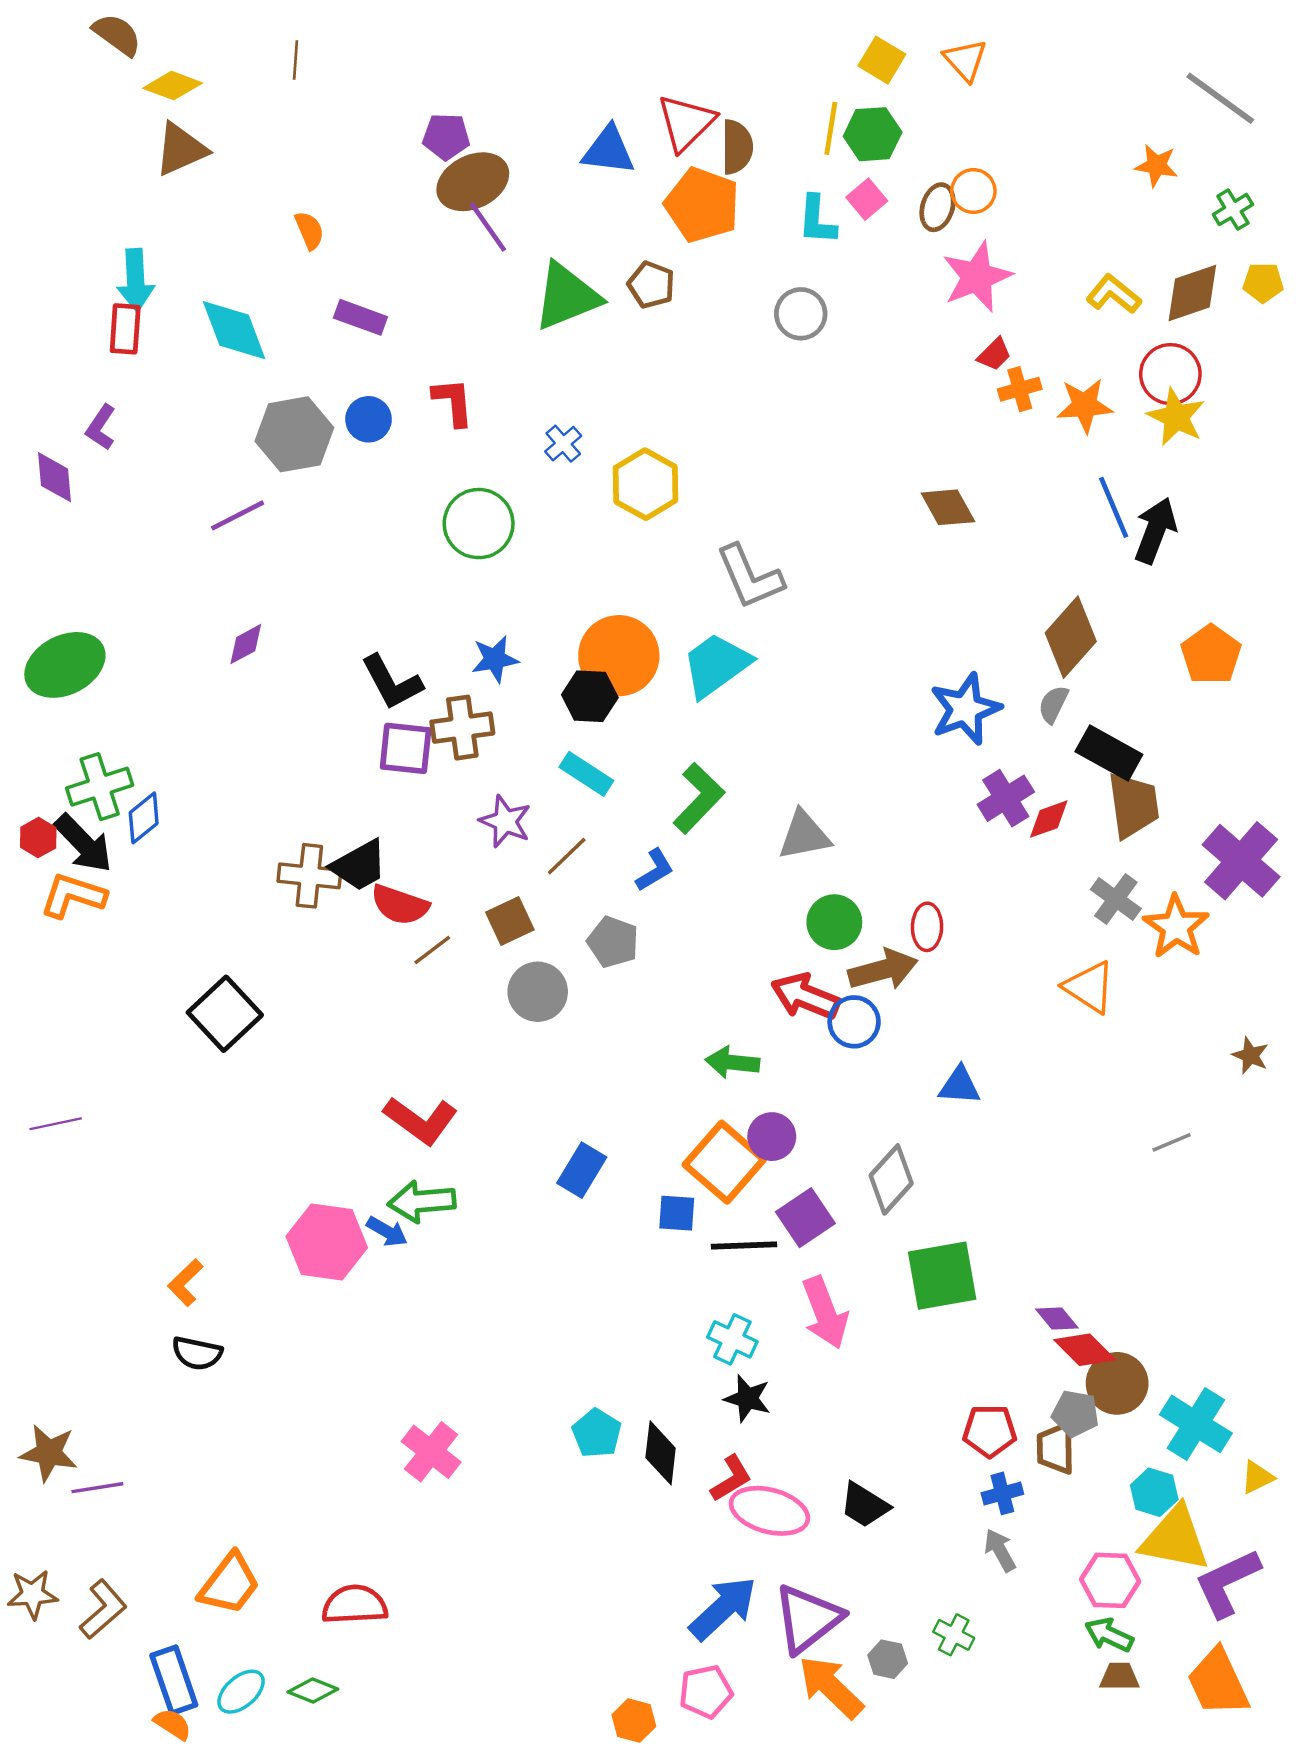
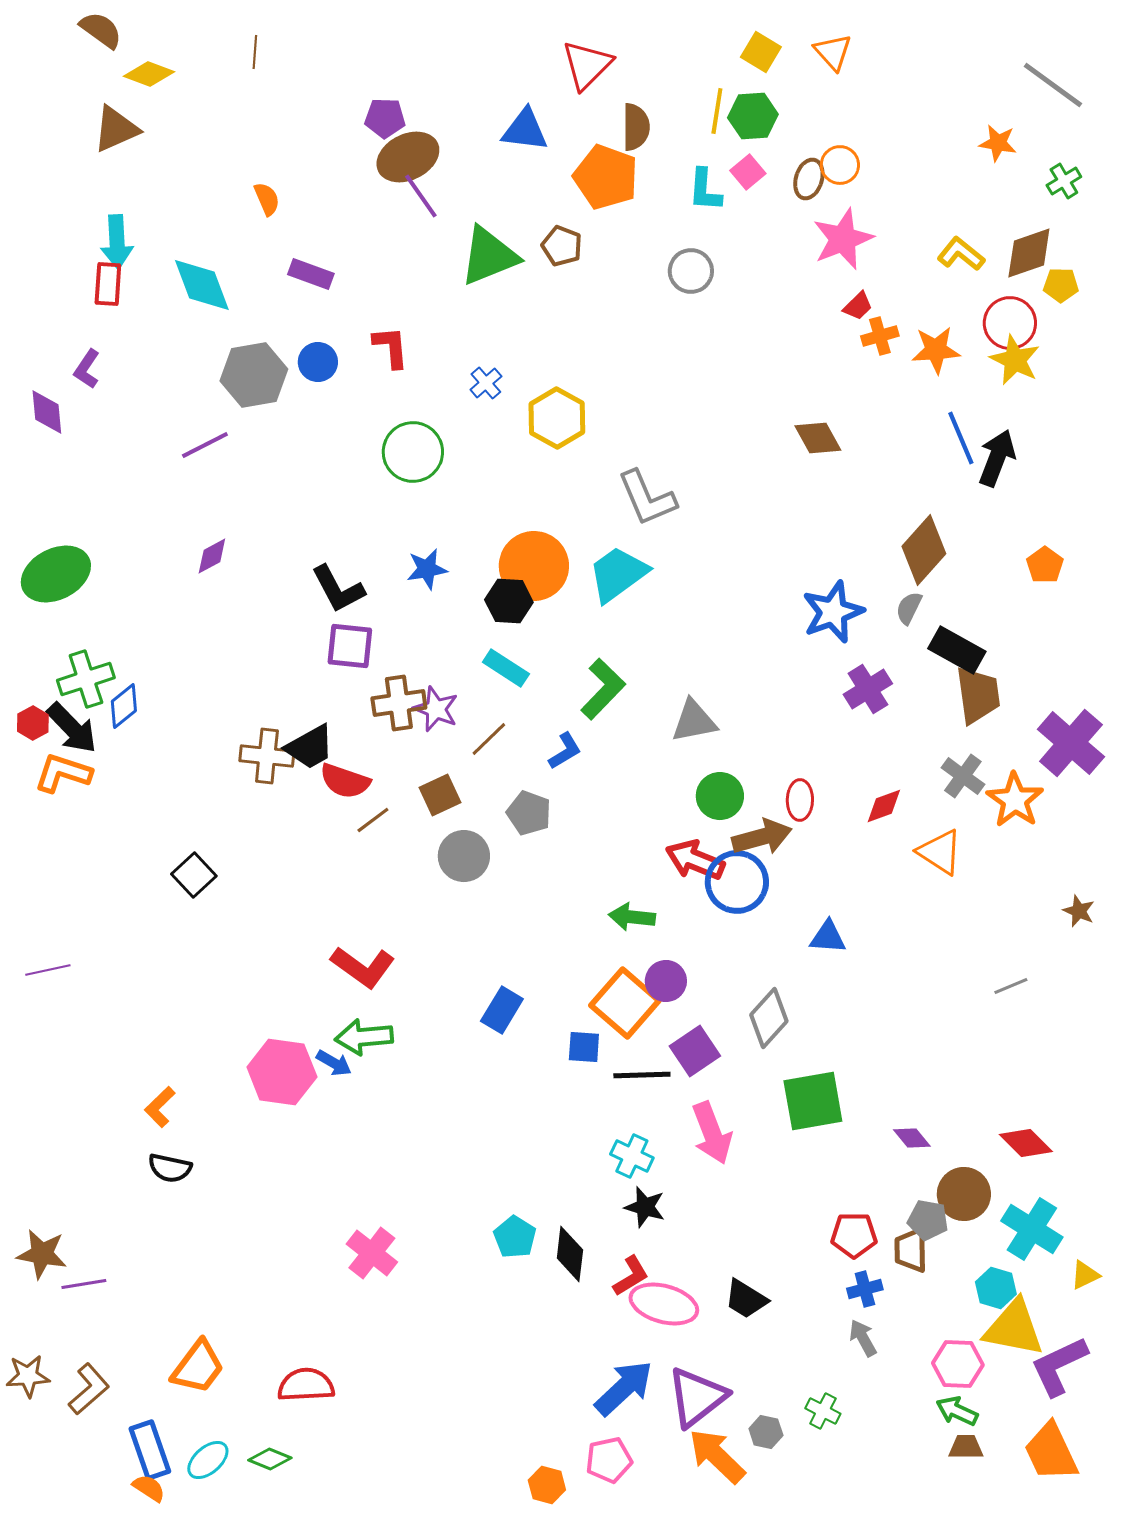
red triangle: (686, 123) -> (587, 65), moved
brown triangle: (181, 149) -> (116, 129), moved
yellow pentagon: (1263, 283) -> (1061, 285), moved
orange pentagon: (1211, 655) -> (1045, 565), size x0.7
brown cross: (462, 728) -> (399, 703), moved
red diamond: (1049, 819) -> (884, 806), moved
black square: (225, 1014) -> (194, 875), size x0.7
blue circle: (854, 1022) -> (737, 882), size x1.4
red diamond: (1085, 1350) -> (1026, 1143), moved

